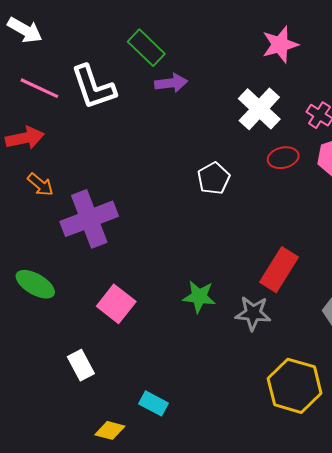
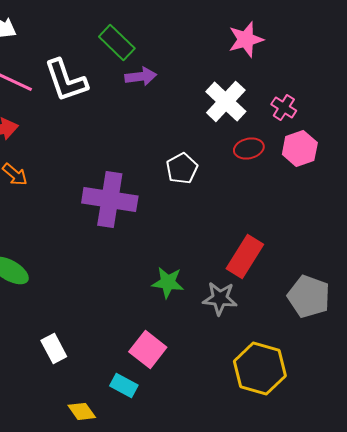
purple cross: (89, 219) -> (110, 199), moved, turned 30
pink square: (116, 304) -> (148, 349), moved
yellow diamond: (110, 430) -> (82, 411), turned 40

